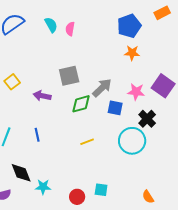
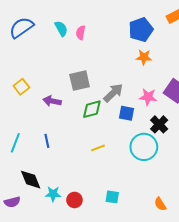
red circle: (77, 197) -> (74, 200), moved

